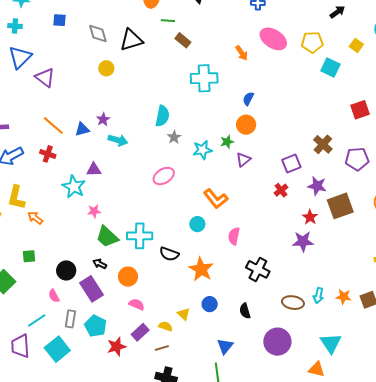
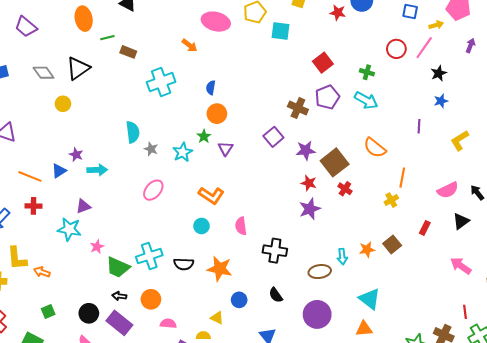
purple pentagon: (357, 159) -> (327, 97), moved
red cross: (281, 190) -> (345, 189), moved

